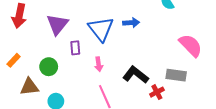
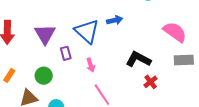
black L-shape: (136, 75) -> (138, 59), moved
gray rectangle: (176, 75) -> (184, 60), moved

